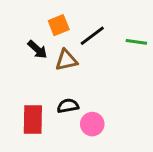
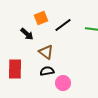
brown triangle: (66, 60) -> (46, 52), moved, turned 49
red rectangle: (33, 120) -> (15, 69), moved

